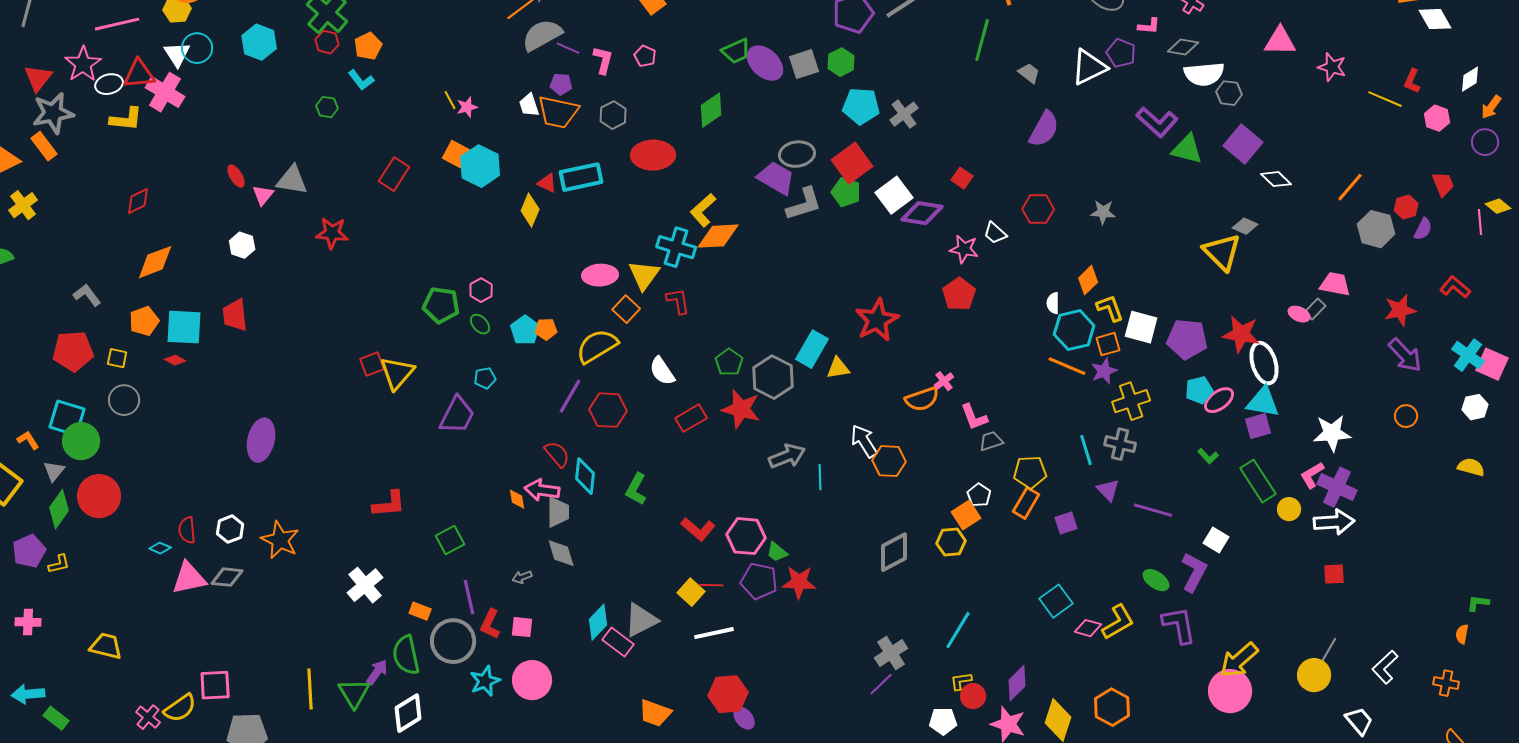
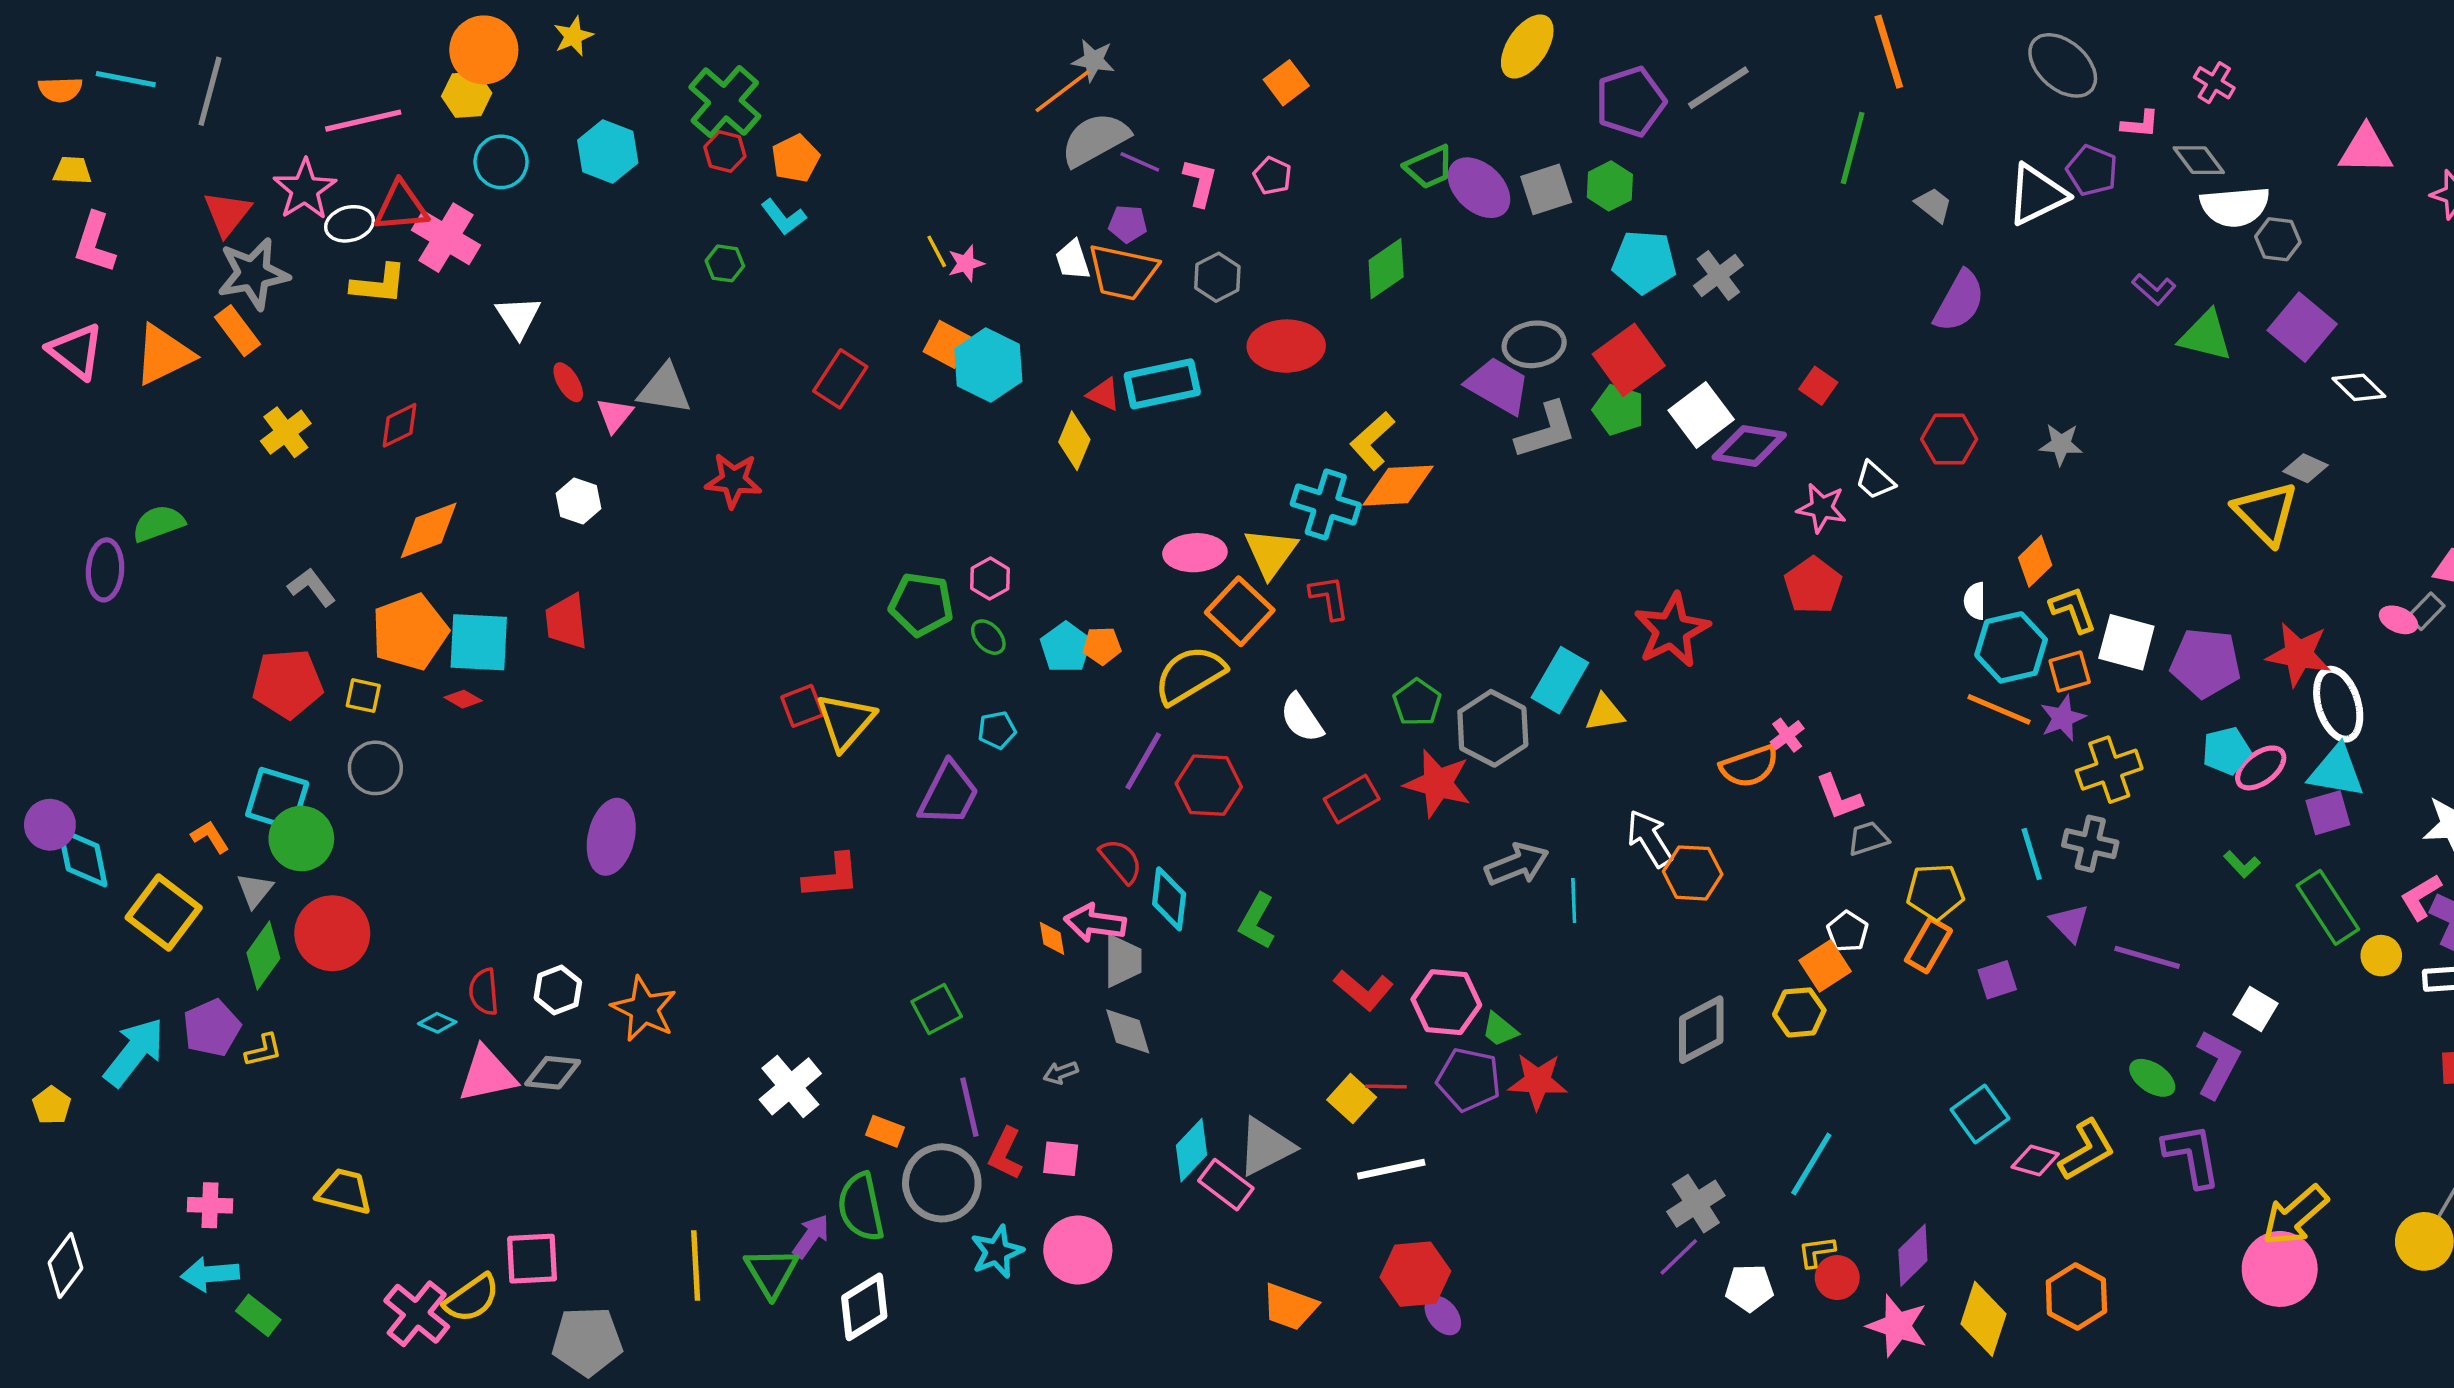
gray diamond: (1183, 47) -> (2199, 160), turned 44
white triangle: (177, 54) -> (518, 317), moved
purple L-shape: (1157, 122) -> (2154, 289), size x0.6
yellow cross: (23, 205) -> (286, 432), moved
orange square: (626, 309) -> (1240, 611), size x1.4
orange pentagon: (144, 321) -> (410, 632), size x1.5
red L-shape: (389, 504) -> (832, 876), moved
pink cross: (28, 622) -> (210, 1205), moved
pink cross: (148, 717) -> (417, 1314), size x1.5
white pentagon: (943, 721) -> (1749, 1288), moved

